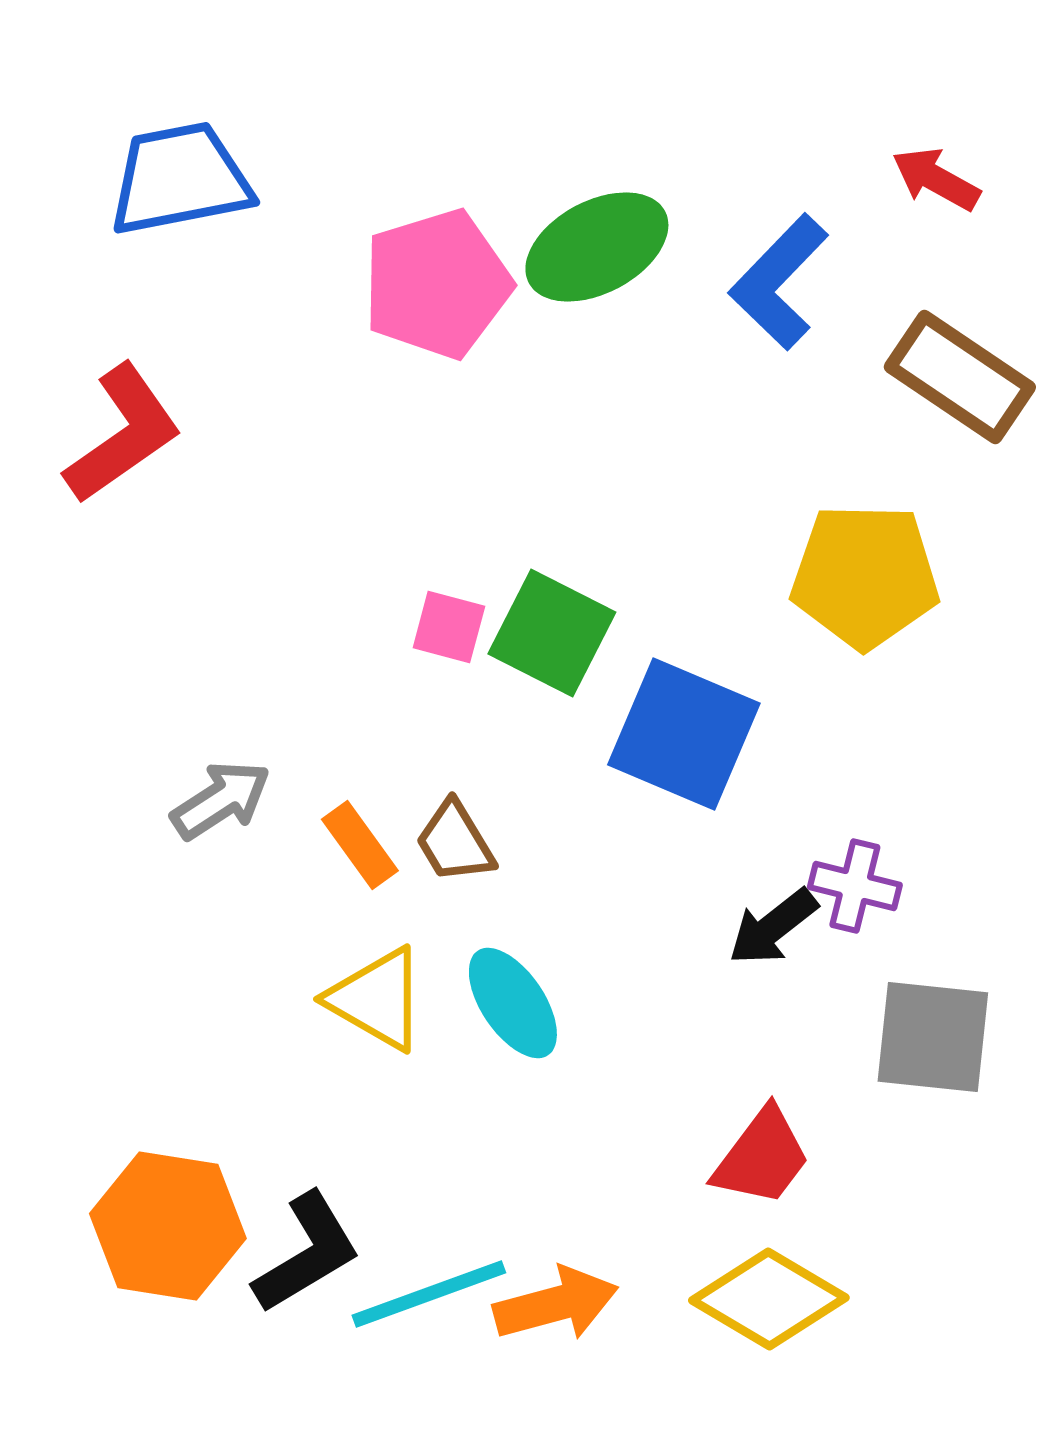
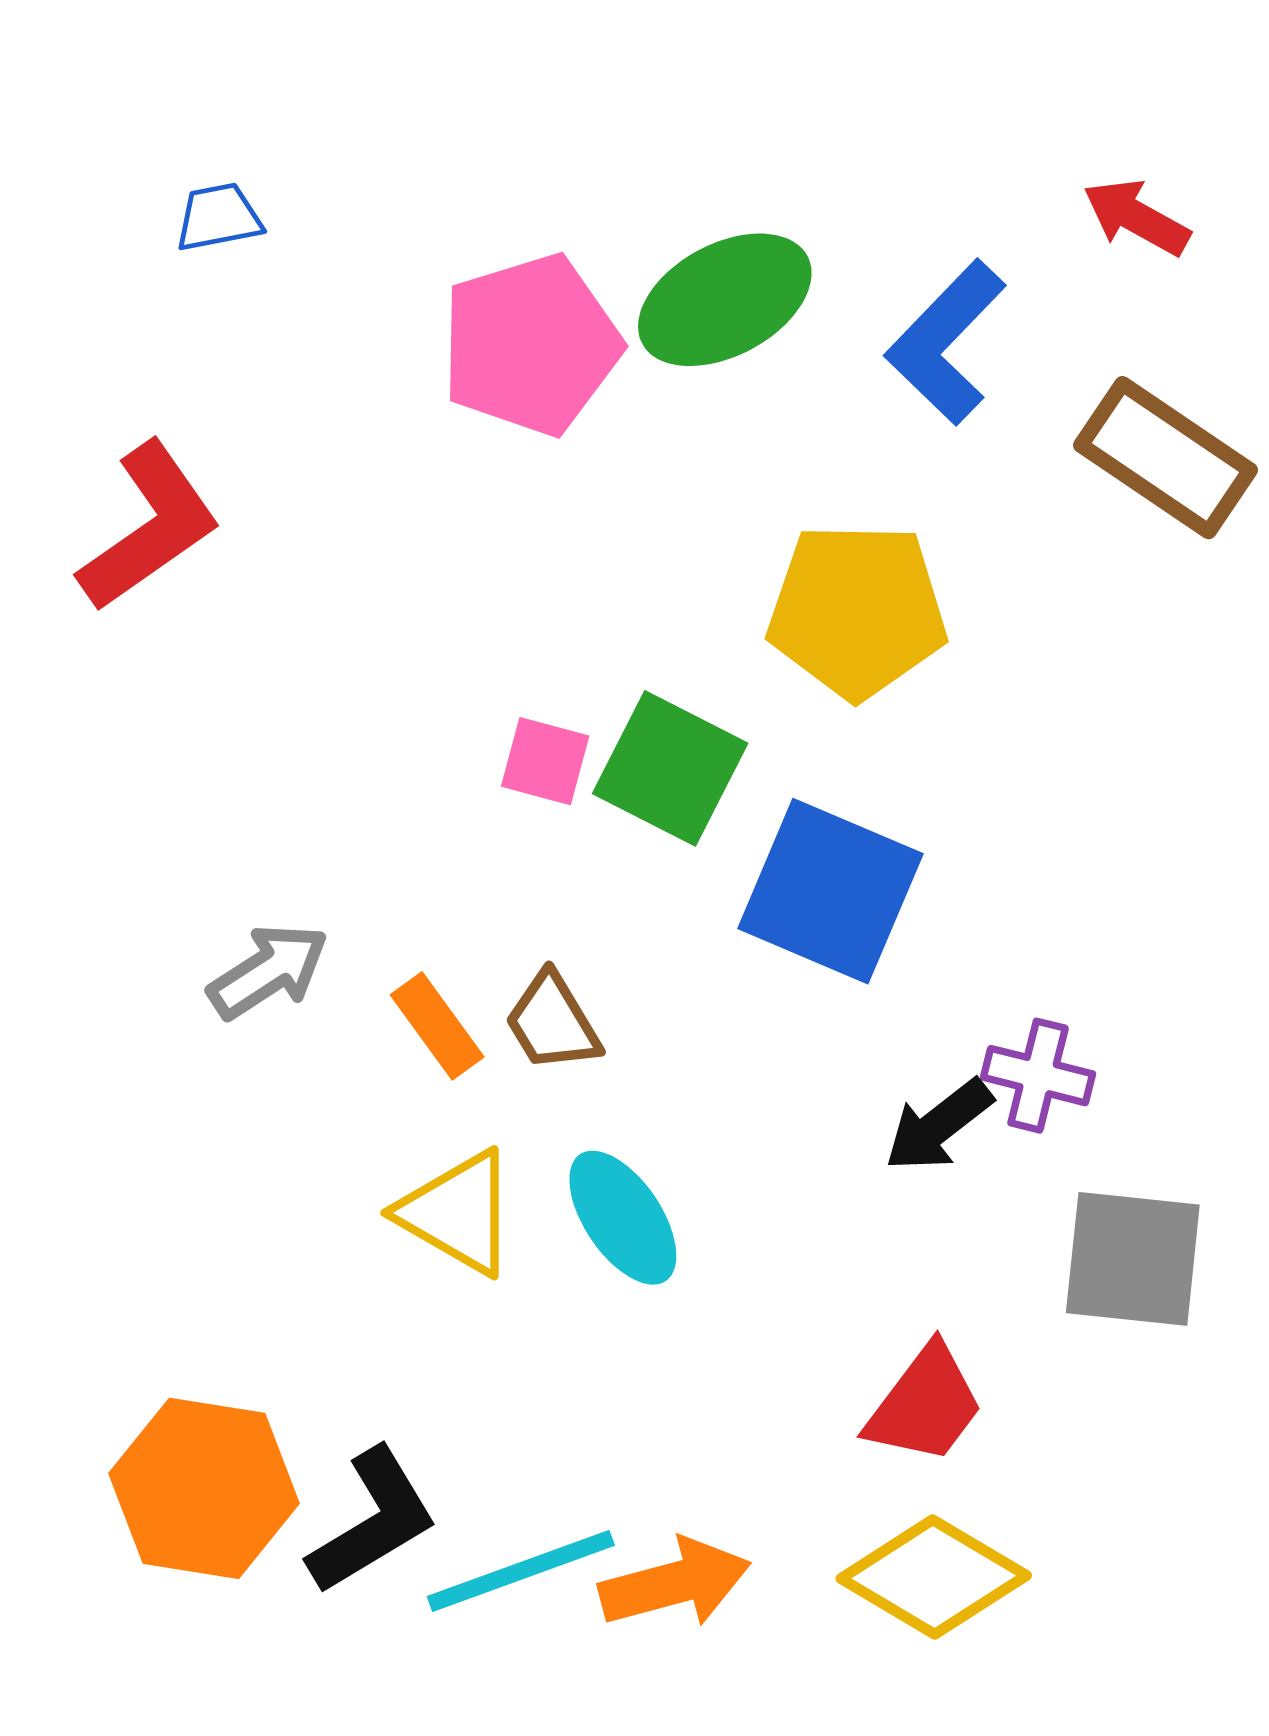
blue trapezoid: (180, 179) -> (219, 217), size x0.5
yellow pentagon: (865, 576) -> (857, 611), moved

